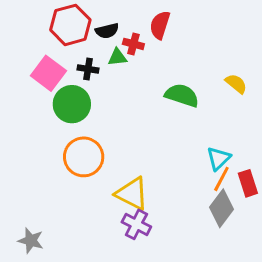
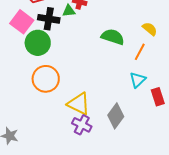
black cross: (88, 69) -> (49, 19), size x1.5
orange line: (221, 179) -> (140, 52), moved
gray diamond: (221, 208) -> (116, 116), moved

